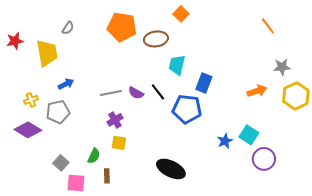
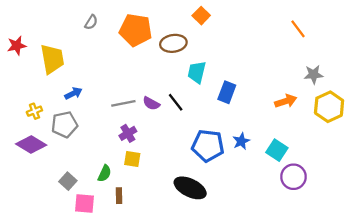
gray semicircle: (68, 28) -> (91, 22), moved
blue pentagon: (187, 109) -> (208, 146), moved
blue star: (225, 141) -> (241, 141), moved

